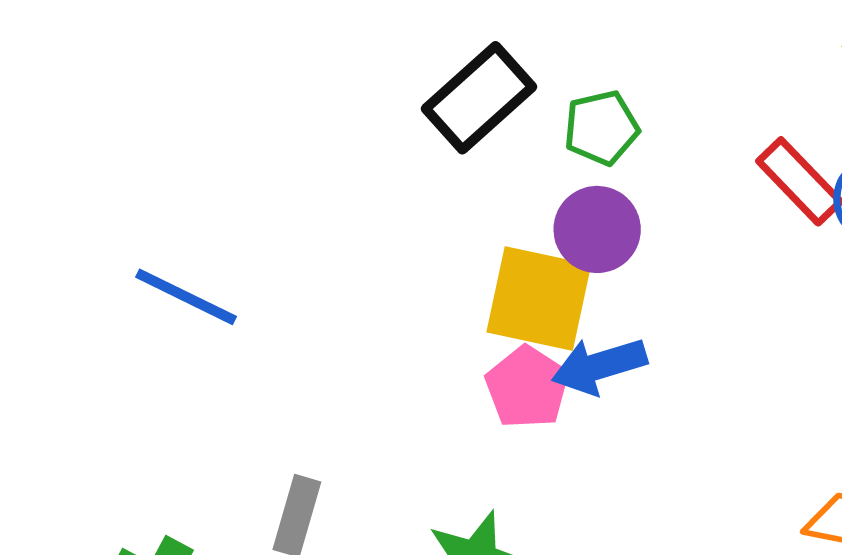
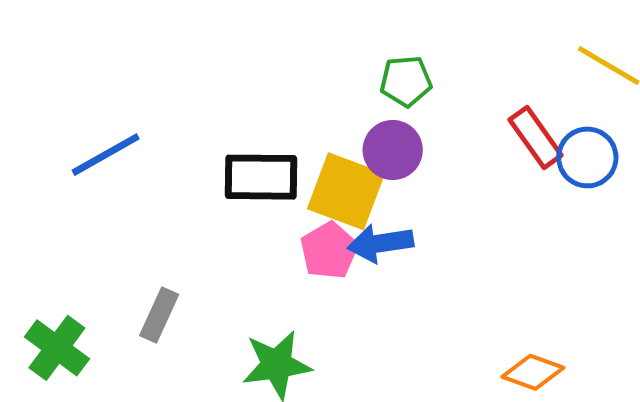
black rectangle: (479, 98) -> (261, 177), moved, turned 34
blue line: (186, 297) -> (106, 155), turned -64

